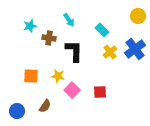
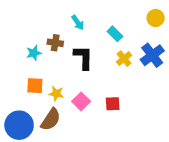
cyan star: (30, 26) -> (34, 53), moved
yellow star: (58, 76) -> (56, 94), moved
brown semicircle: (45, 106) -> (51, 120), size x1.5
blue circle: (17, 111) -> (19, 125), size x1.6

